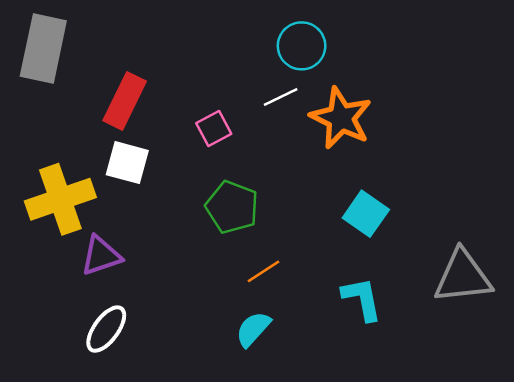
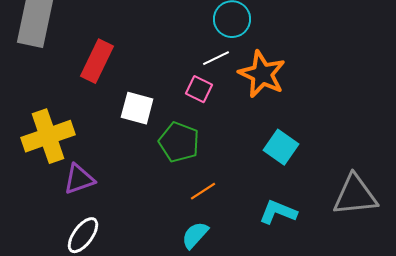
pink square: (214, 128) -> (199, 89), moved, turned -36
white square: (127, 163) -> (137, 108), moved
cyan L-shape: (362, 299) -> (278, 212), turned -57

